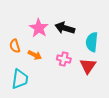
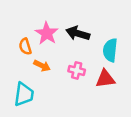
orange semicircle: (15, 46) -> (25, 47), moved
red triangle: (88, 66) -> (105, 79), turned 48

